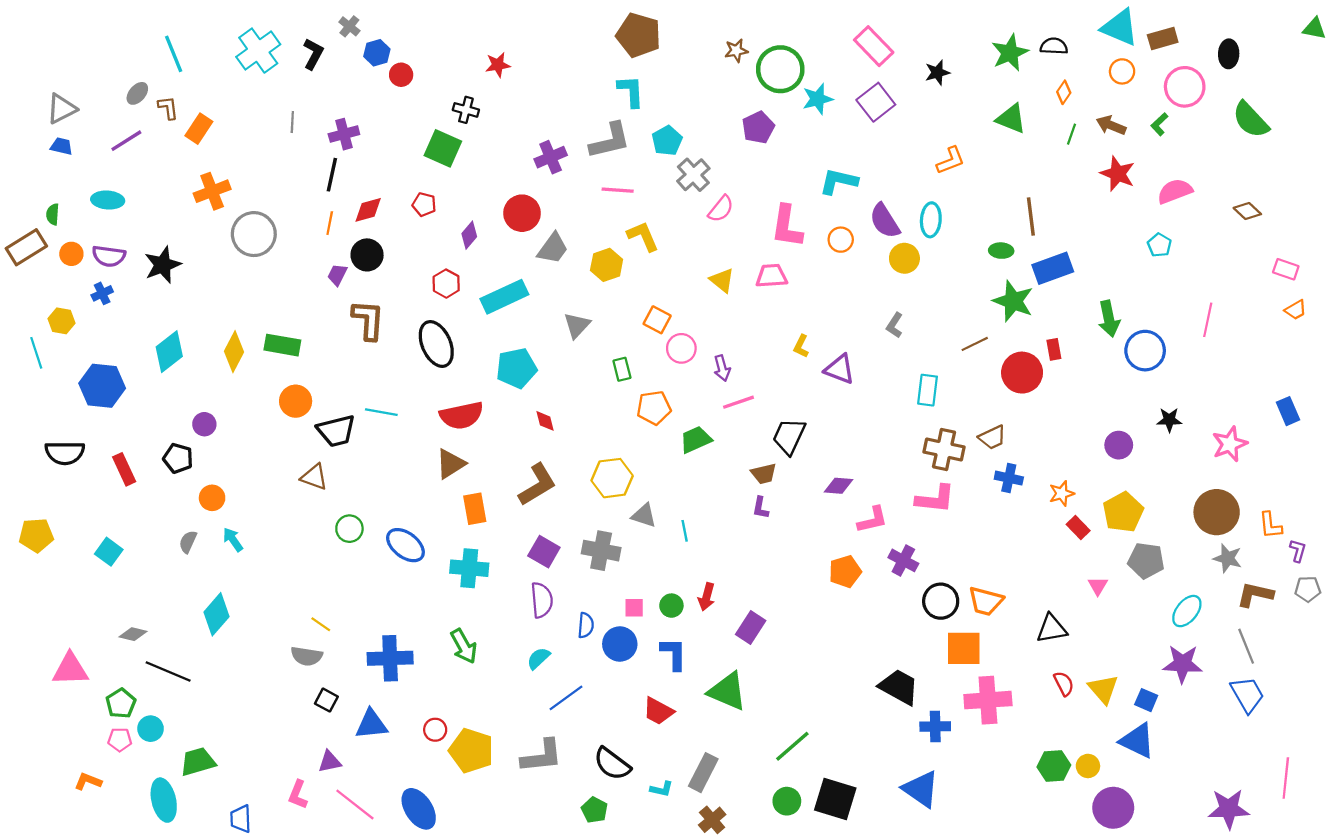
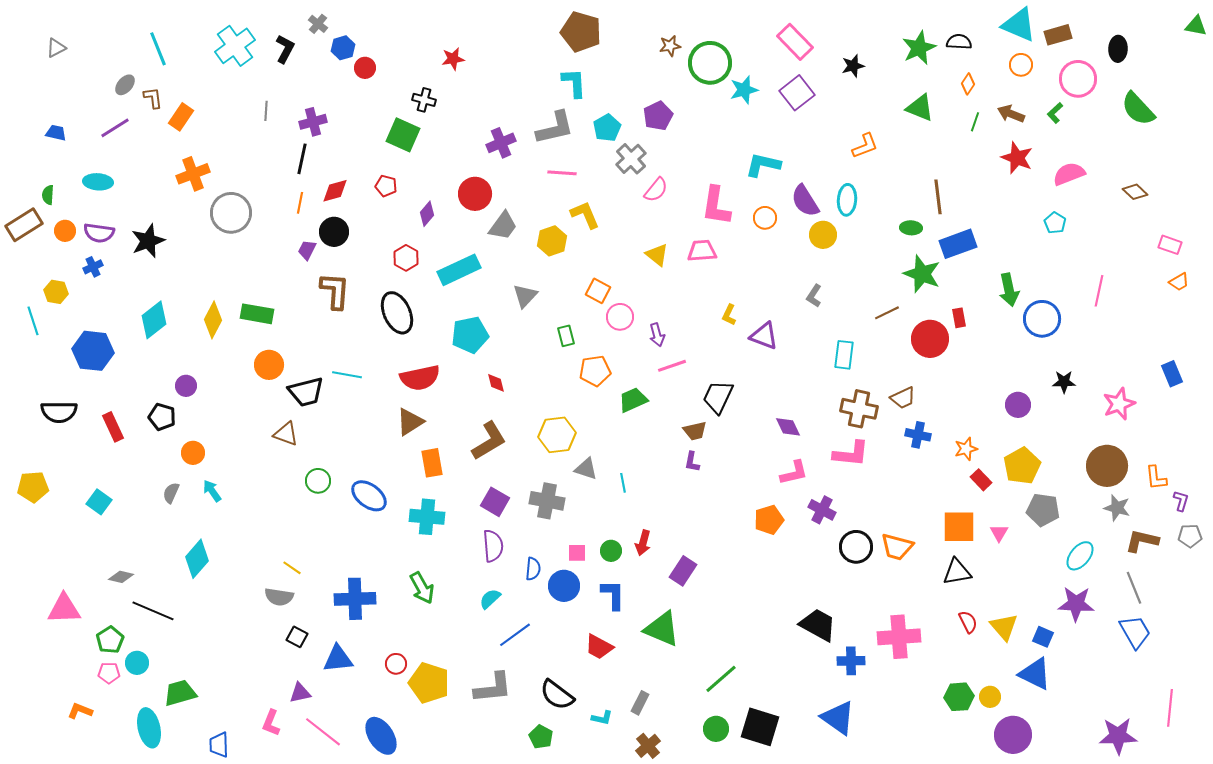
gray triangle: (62, 109) -> (56, 48), moved, size x0.7
purple pentagon: (758, 127) -> (658, 116), moved
purple diamond: (838, 486) -> (788, 427), moved, turned 60
orange square: (964, 648) -> (959, 527), moved
gray rectangle: (703, 773) -> (640, 703), size x0.7

